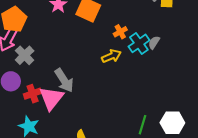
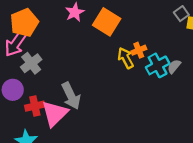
yellow arrow: (111, 56) -> (126, 58), moved, turned -102

